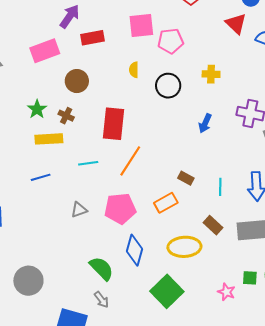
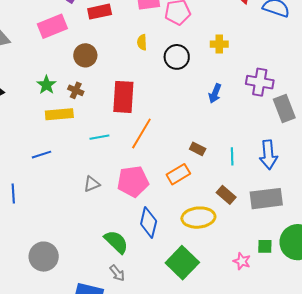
blue line: (41, 177) -> (41, 155), moved

